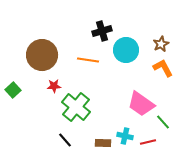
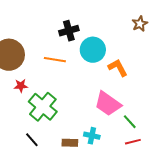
brown star: (161, 44) -> (140, 24), moved
orange L-shape: (163, 68) -> (118, 68), moved
red line: (148, 142) -> (133, 142), moved

